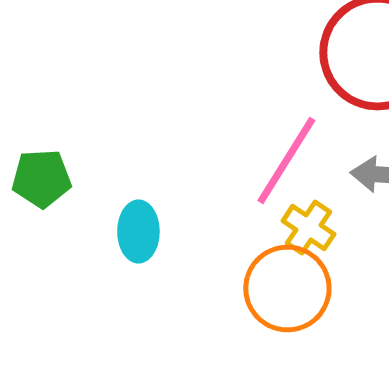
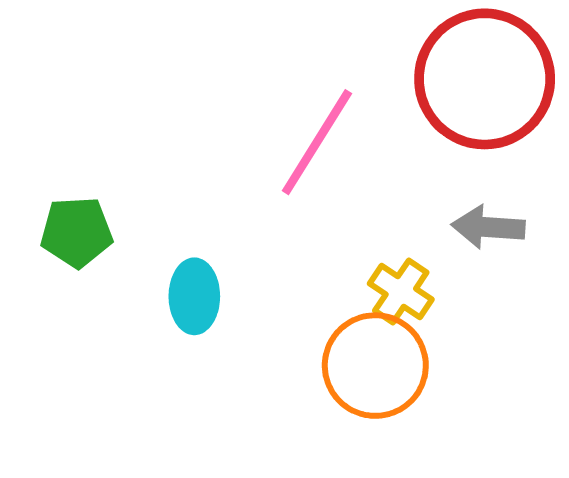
pink line: (286, 160) -> (317, 142), moved

